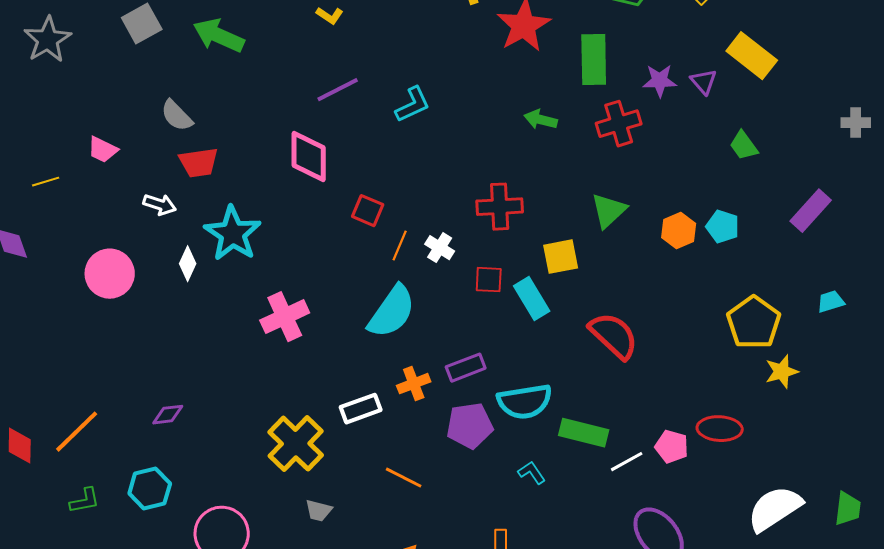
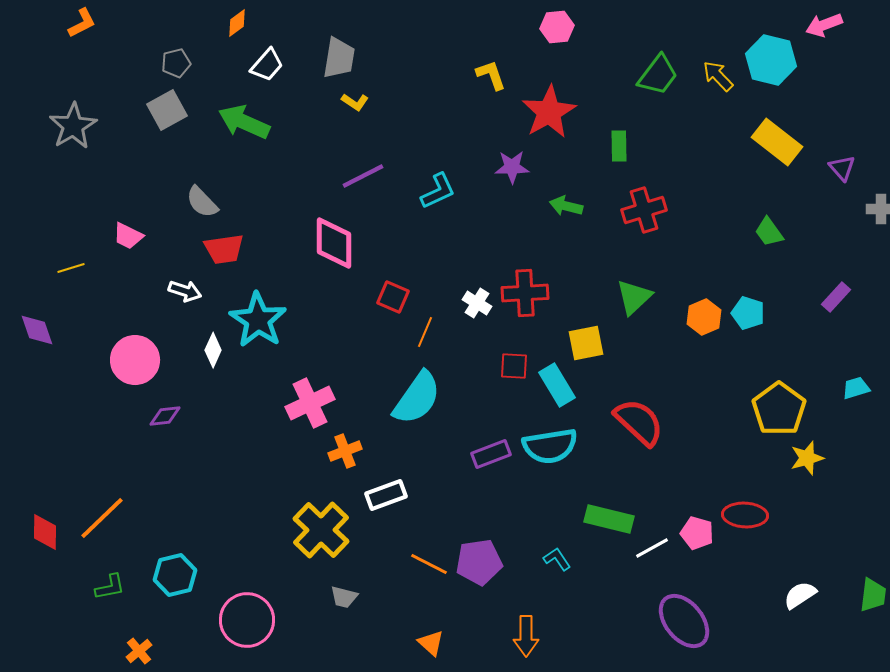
green rectangle: (594, 60) -> (619, 146), size x0.6
purple star: (660, 81) -> (512, 167), moved
purple triangle: (704, 82) -> (842, 168), moved
purple rectangle: (811, 211) -> (836, 297), size x0.7
white cross: (440, 248) -> (477, 303), moved
orange cross: (414, 384) -> (345, 451), moved
cyan semicircle: (525, 402) -> (550, 446), moved
purple diamond: (168, 415) -> (165, 416), moved
purple pentagon: (470, 426) -> (479, 562), moved
white semicircle: (775, 509) -> (800, 595), size x0.6

